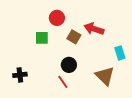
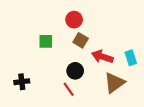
red circle: (57, 18) -> (74, 20), moved
red arrow: (94, 29) -> (102, 57), moved
brown triangle: (105, 76) -> (114, 83), turned 40

